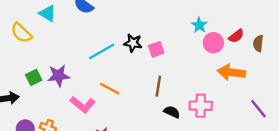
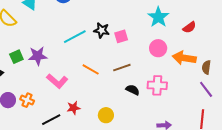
cyan star: (199, 25) -> (158, 17), size x1.5
pink circle: (213, 43) -> (158, 48), moved
brown semicircle: (258, 43) -> (206, 67), moved
brown line: (158, 86) -> (122, 68), turned 60
orange line: (110, 89) -> (91, 69), moved

